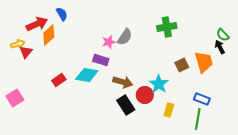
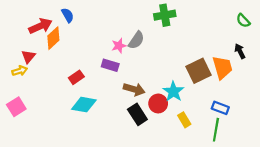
green cross: (167, 27) -> (165, 15), moved
green semicircle: (223, 35) -> (243, 21), moved
yellow arrow: (18, 44) -> (20, 71), moved
brown square: (182, 65) -> (198, 71), size x1.6
cyan diamond: (87, 75) -> (84, 105), moved
red rectangle: (59, 80) -> (76, 77), moved
yellow rectangle: (169, 110) -> (184, 120), turned -48

